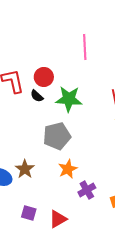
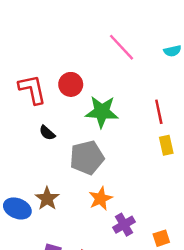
pink line: (85, 47) -> (122, 47), turned -40
black semicircle: (37, 96) -> (47, 133), moved

